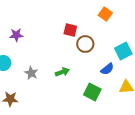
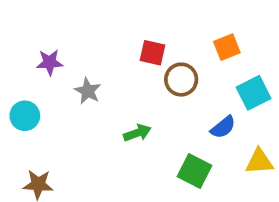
orange square: (105, 14) -> (227, 47), moved, turned 32
gray star: (31, 73) -> (88, 91), moved

